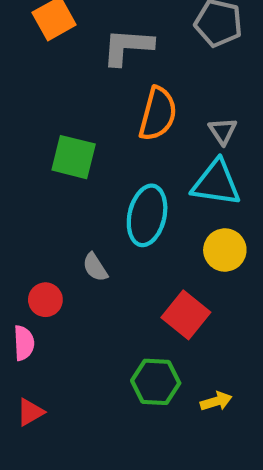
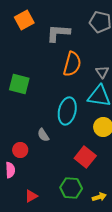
green square: (74, 157) -> (19, 84), moved
red triangle: (30, 412) -> (31, 196), moved

